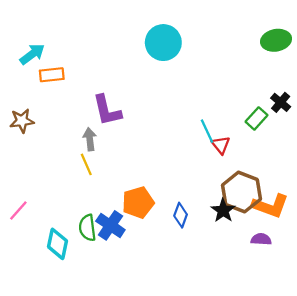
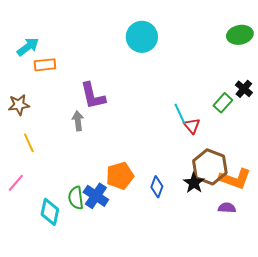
yellow line: (86, 164) -> (29, 143), moved

